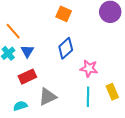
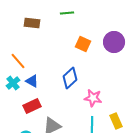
orange square: (64, 14) -> (83, 44), moved
blue triangle: (27, 51) -> (32, 81), turned -32

